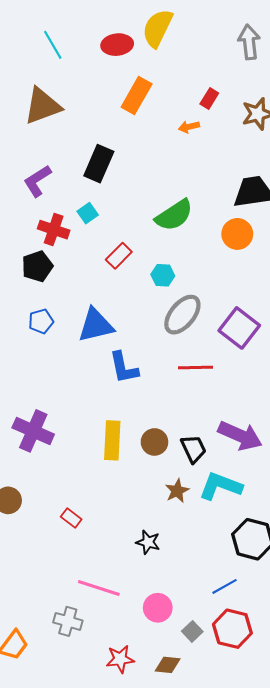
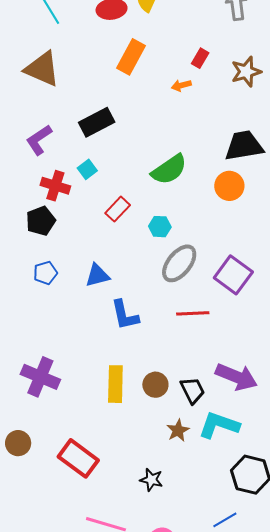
brown triangle: (42, 106) -> (42, 69), turned 45
black rectangle: (99, 164) -> (97, 122), turned 40
blue triangle: (96, 325) -> (97, 275), size x0.7
red rectangle: (71, 518) -> (78, 458), size x2.0

